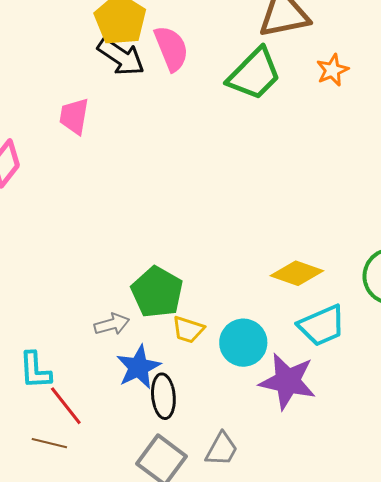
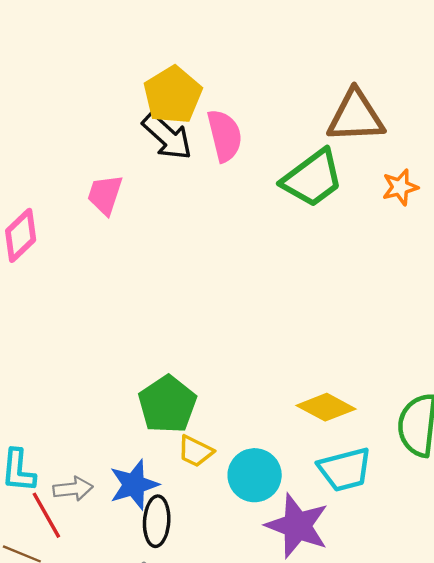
gray arrow: (112, 324) -> (73, 489), moved

